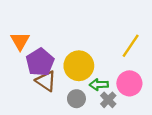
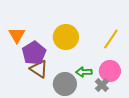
yellow circle: (79, 66) -> (66, 37), moved
gray circle: (76, 99) -> (65, 84), size x1.5
gray cross: (108, 100) -> (102, 85), moved

